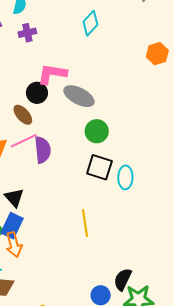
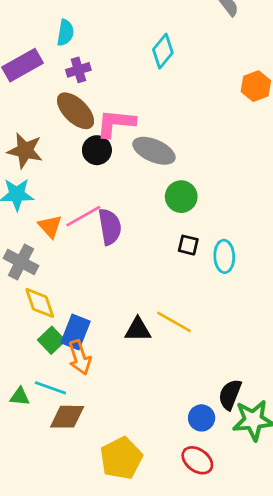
brown ellipse: (23, 115) -> (76, 111), moved, size x1.4
black square: (99, 167) -> (188, 245), size x0.6
black triangle: (14, 198) -> (138, 330), moved, turned -45
yellow line: (85, 223) -> (174, 322), turned -48

